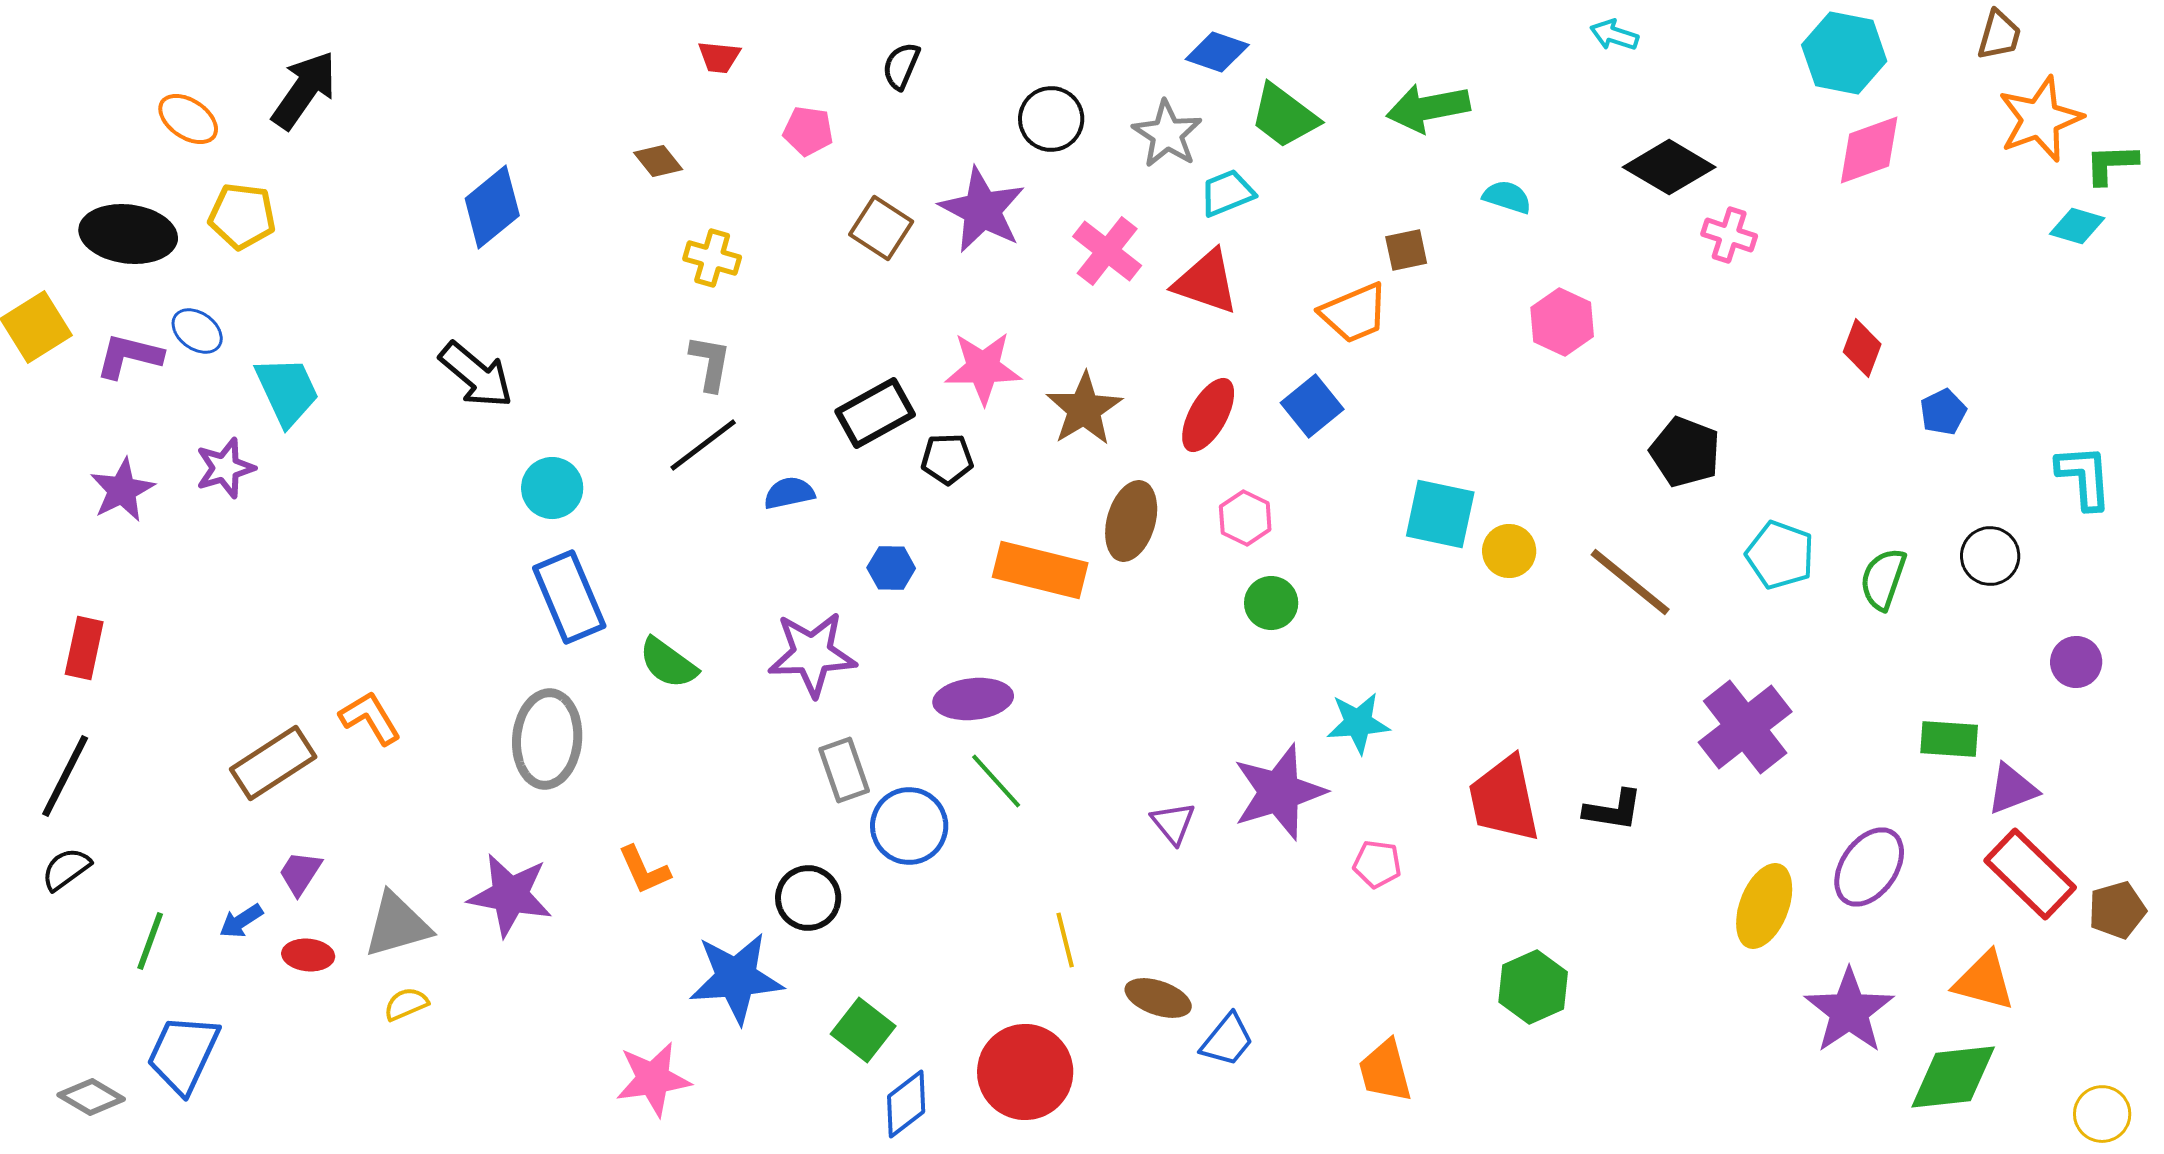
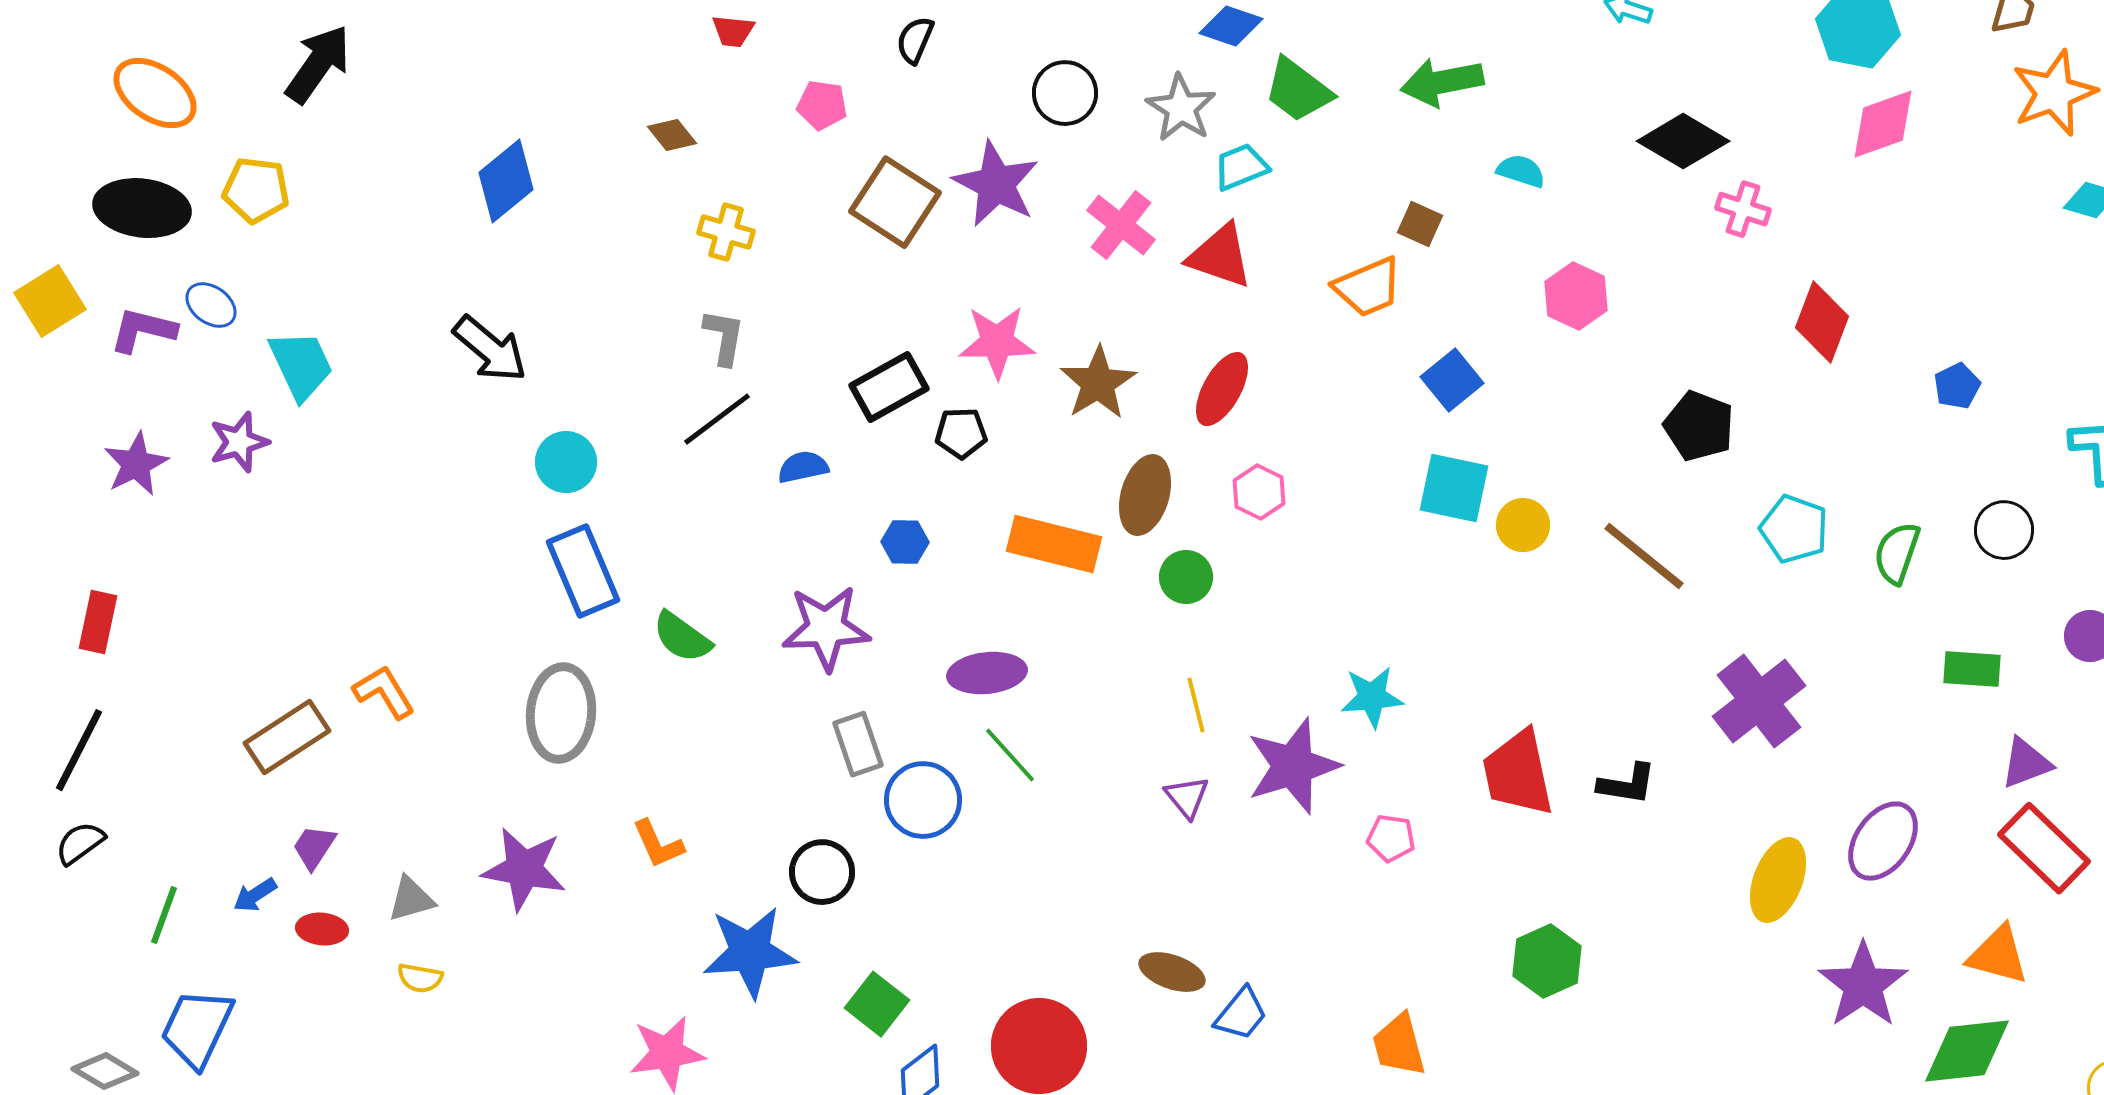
orange ellipse: (188, 119) -> (155, 93), moved, size x1.4
brown square: (881, 228) -> (895, 202), size x1.4
brown square: (1406, 250) -> (1420, 224), turned 36
red diamond: (1862, 348) -> (1822, 322), moved, size x1.4
blue square: (1312, 406) -> (1452, 380), moved
green circle: (1271, 603) -> (1186, 577), moved
green rectangle: (1949, 739) -> (1972, 669), moved
gray triangle: (397, 925) -> (411, 899), size x0.7
yellow line: (1065, 940) -> (1196, 705), moved
yellow semicircle: (406, 1004) -> (420, 978), turned -147

